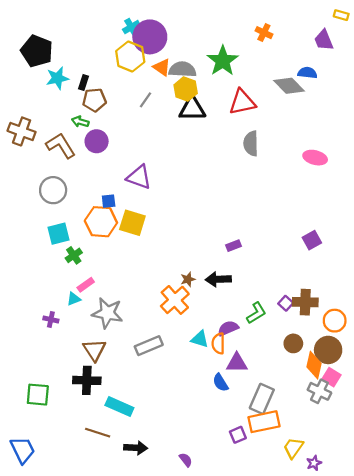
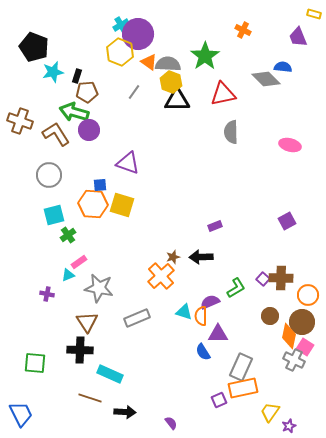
green arrow: (80, 122) -> (74, 112), size x1.8

